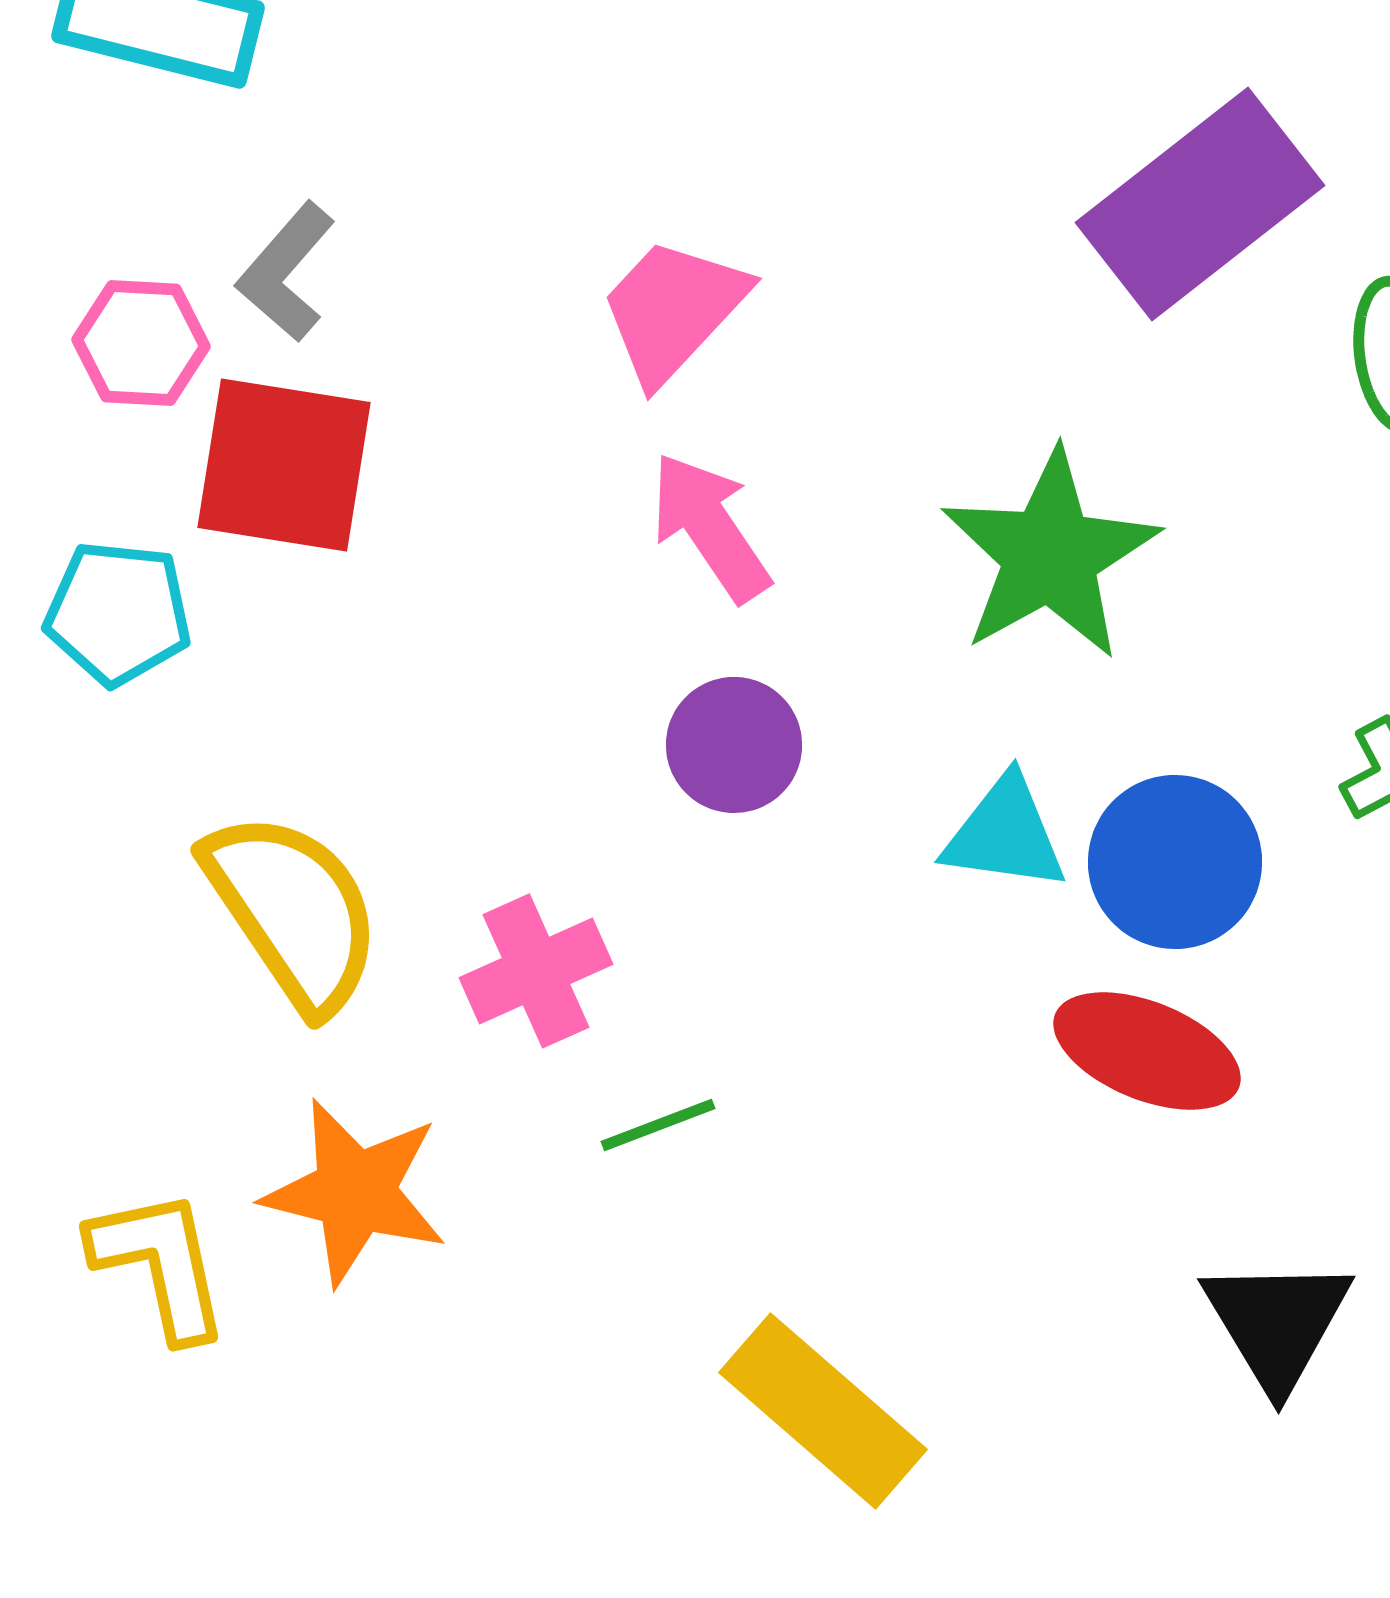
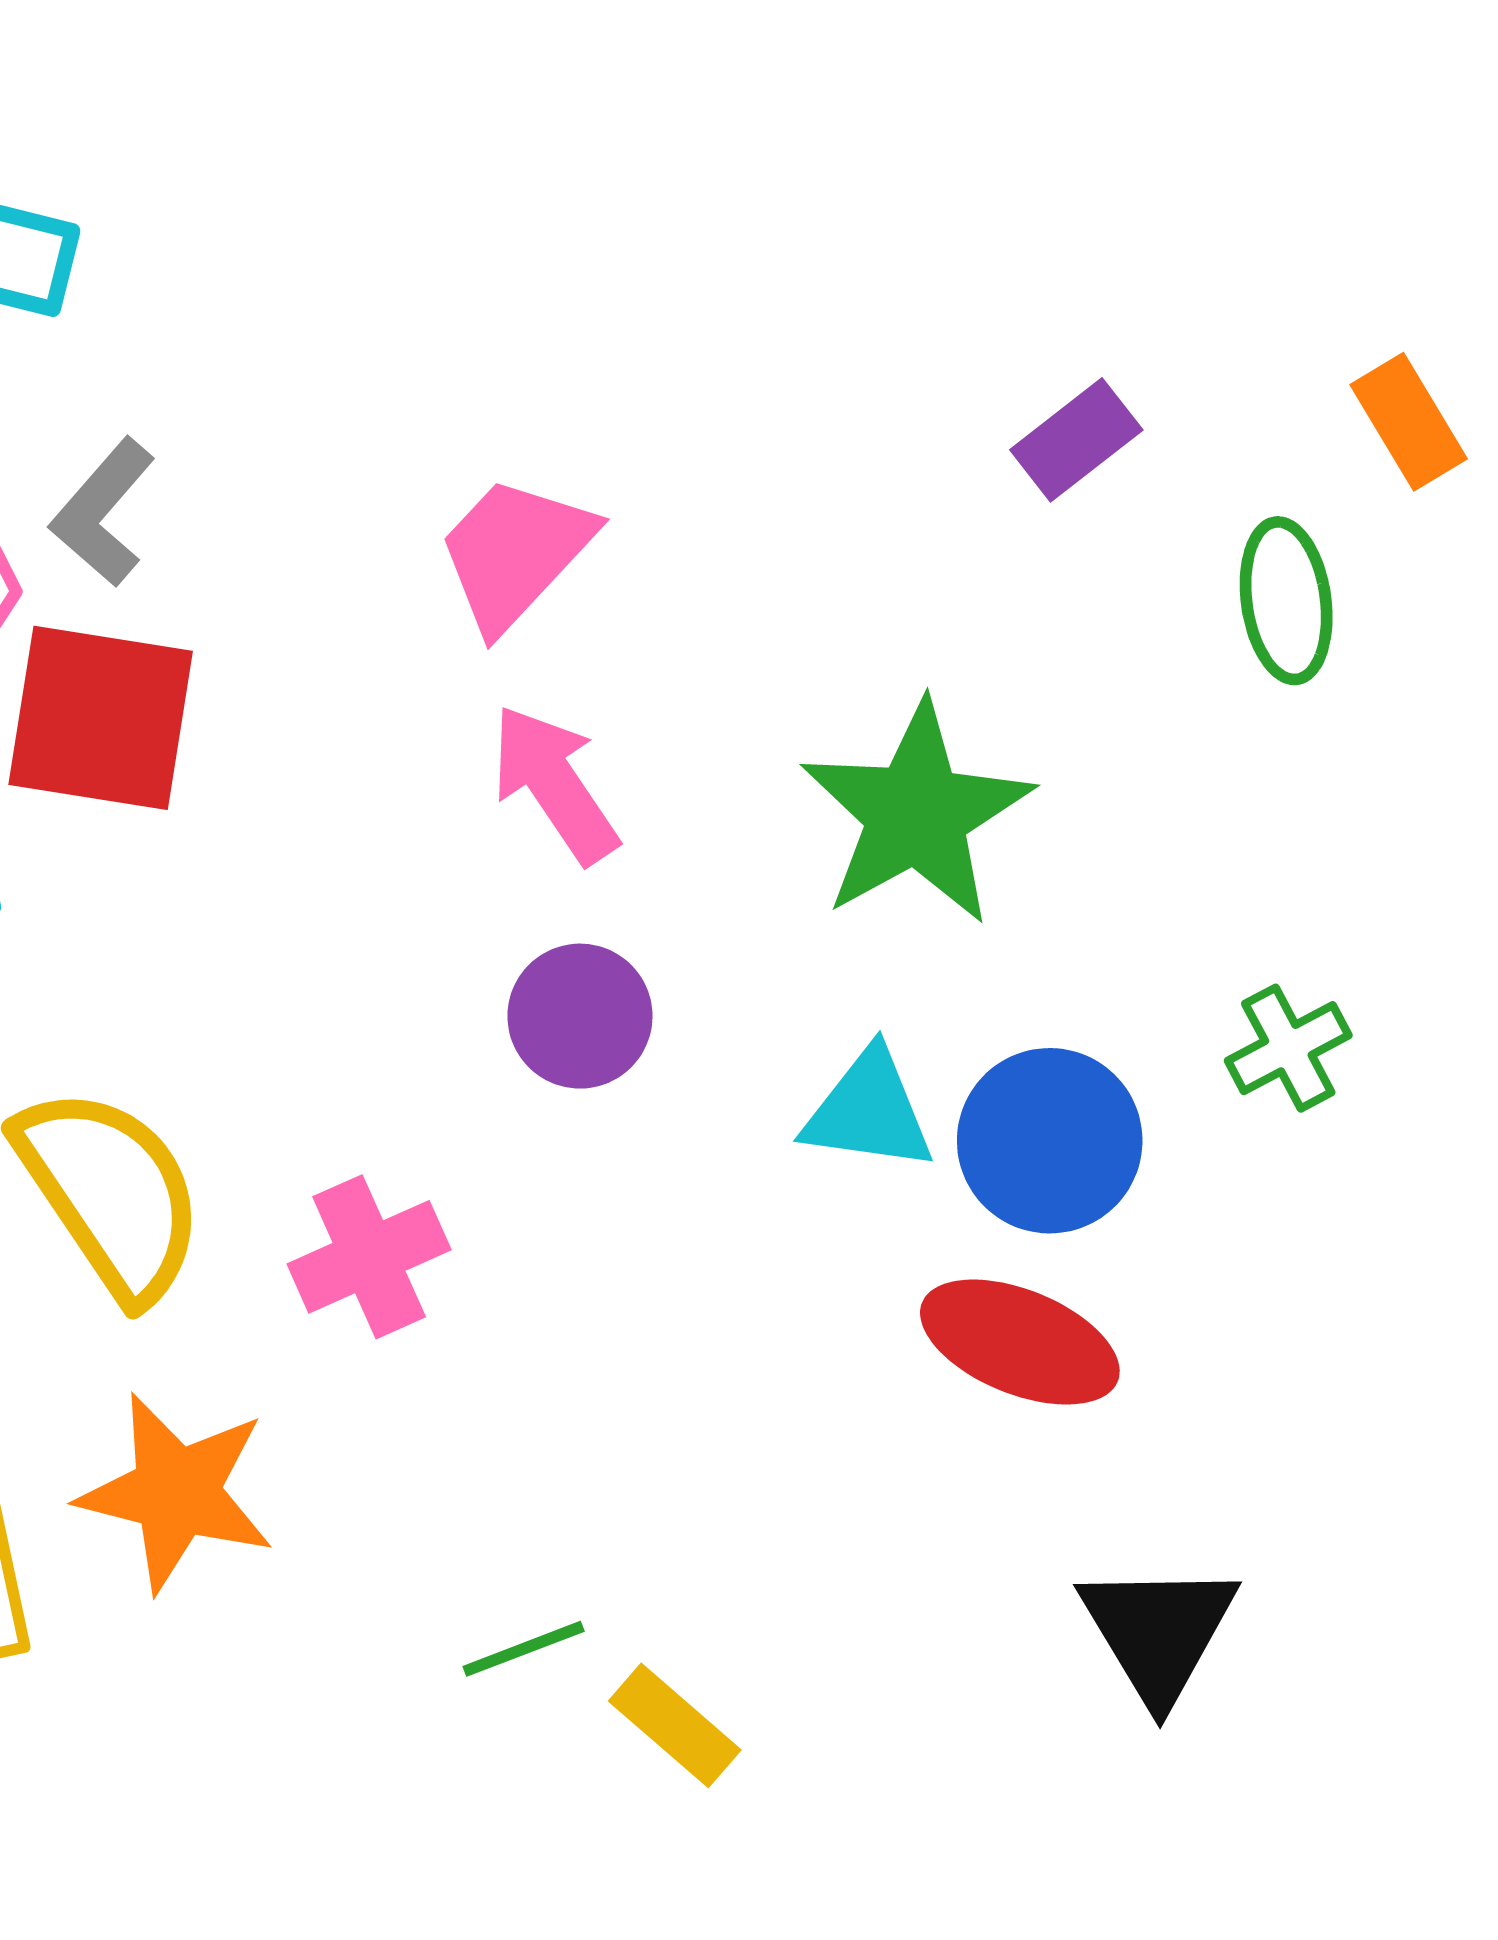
purple rectangle: (1200, 204) -> (1076, 440), size x0.5
green line: (658, 1125) -> (524, 1649), moved
yellow rectangle: (823, 1411) -> (675, 1725), size x0.6

